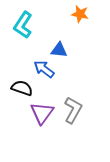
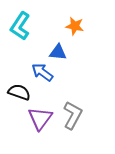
orange star: (80, 14) -> (75, 26), moved

